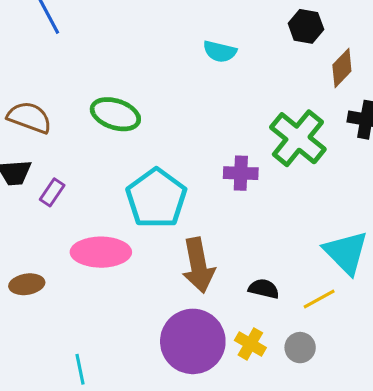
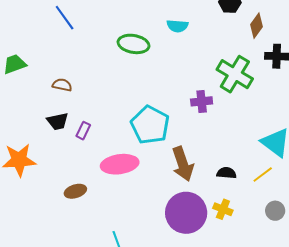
green ellipse: (115, 114) -> (133, 44), moved
brown semicircle: (29, 117) -> (62, 85), size x0.7
gray circle: (300, 348) -> (275, 211), moved

